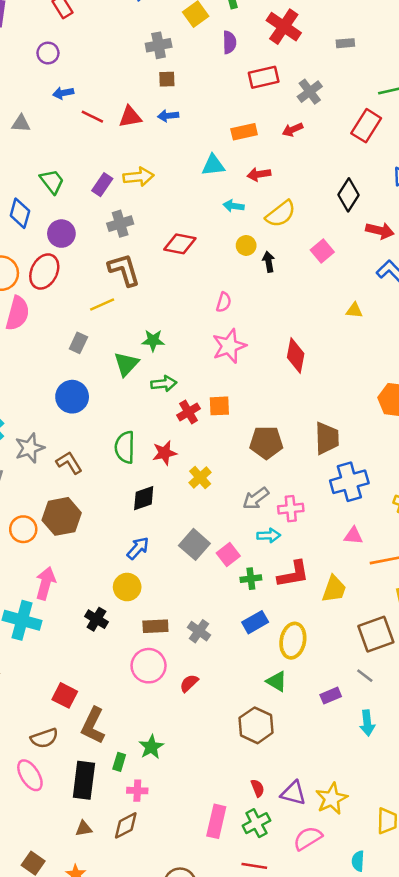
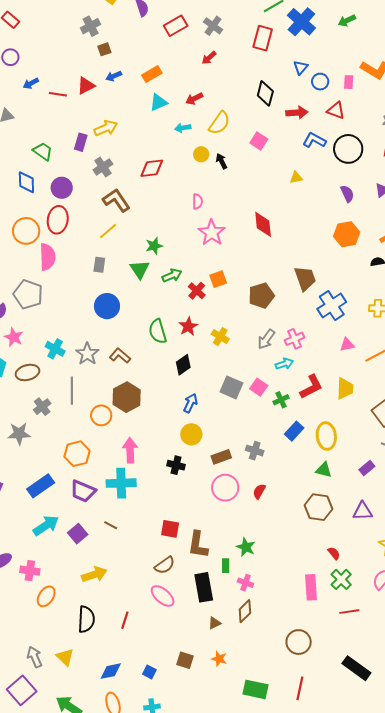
orange rectangle: (244, 132) -> (152, 74), moved
pink cross: (137, 791) -> (245, 583), turned 35
purple triangle: (293, 793) -> (363, 511), moved

